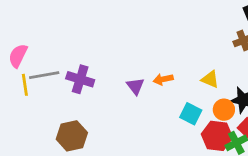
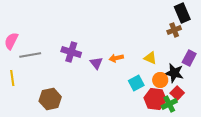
purple cross: (80, 79) -> (71, 52), moved
yellow line: (25, 85) -> (12, 78), moved
cyan square: (191, 114) -> (136, 83), turned 35

